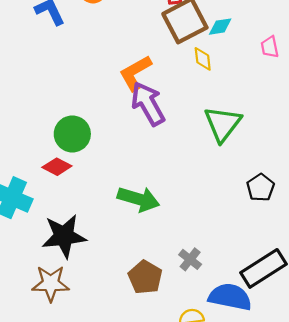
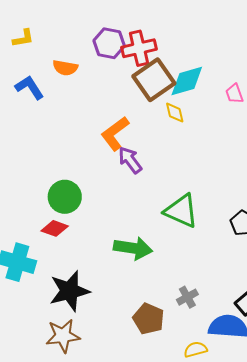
cyan diamond: (220, 27) -> (187, 81), size x1.6
purple arrow: (148, 104) -> (130, 160), size x0.7
green triangle: (223, 124) -> (181, 211), moved, turned -36
gray cross: (190, 259) -> (187, 297), turned 30

